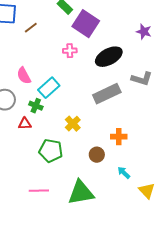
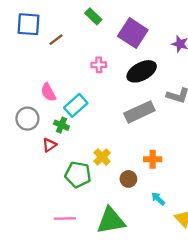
purple square: (86, 24) -> (133, 33), moved
red triangle: (25, 124) -> (49, 145), turned -32
yellow cross: (73, 124) -> (102, 157), moved

